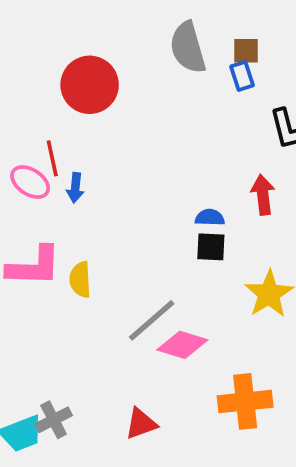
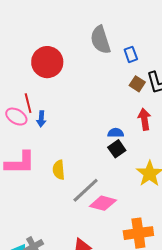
brown square: (246, 51) -> (137, 84), moved, turned 35
black square: (211, 247) -> (117, 149), turned -36
yellow semicircle: (80, 280) -> (59, 170), moved

